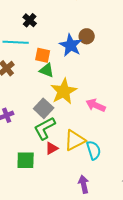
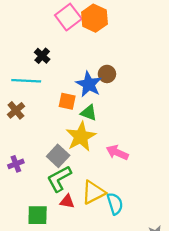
orange square: (43, 55) -> (67, 101), moved
green triangle: (47, 70) -> (89, 113), moved
red triangle: (52, 148) -> (67, 201), turned 40

